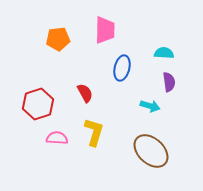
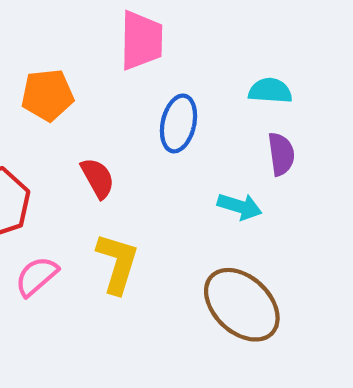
orange pentagon: (58, 39) -> (47, 95), moved
pink semicircle: (57, 138) -> (37, 276), turned -45

